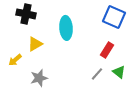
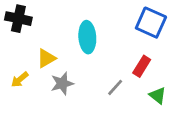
black cross: (26, 14) -> (18, 19), moved
gray line: (97, 74) -> (115, 87), moved
gray star: (39, 78) -> (62, 84), moved

